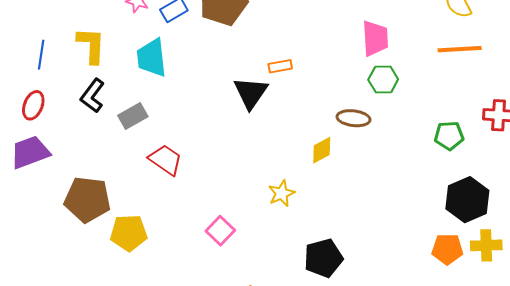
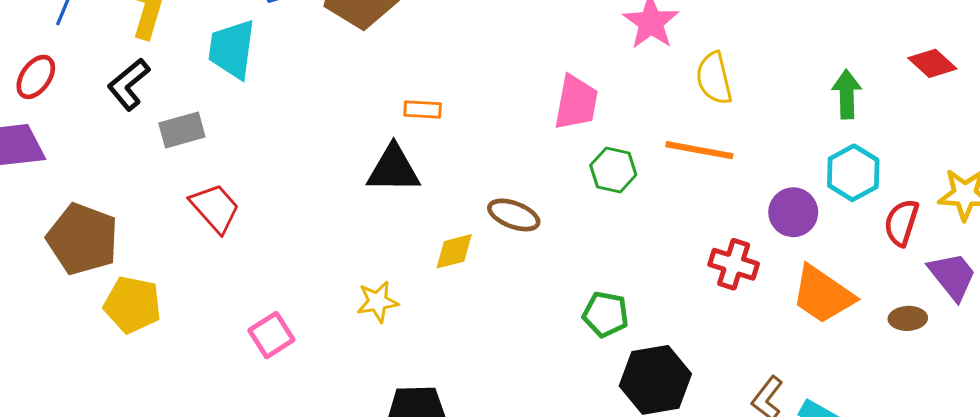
green hexagon: (383, 80) -> (613, 170), moved
black triangle: (251, 93) -> (393, 169), moved, turned 42
green pentagon: (449, 136) -> (606, 314), moved

